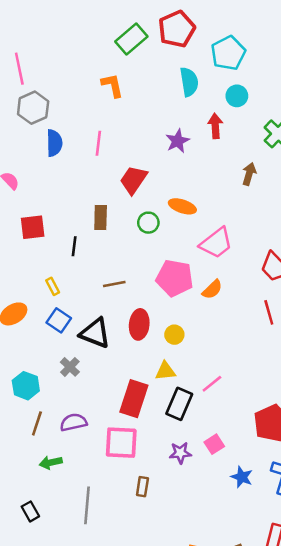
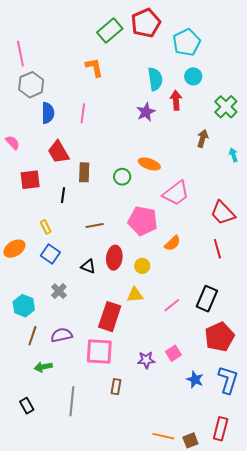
cyan semicircle: (189, 82) -> (155, 79), moved
red trapezoid: (133, 180) -> (58, 152), moved, turned -65
orange semicircle: (212, 289) -> (172, 243), moved
black triangle: (95, 333) -> (88, 266), moved, size x0.6
black rectangle: (179, 404) -> (207, 299), moved

